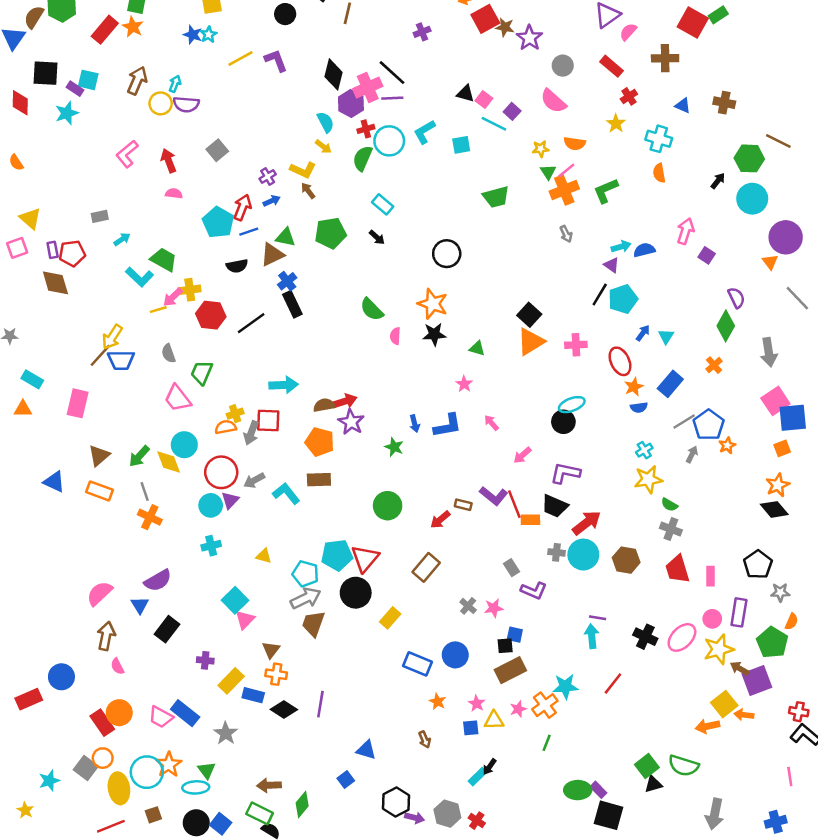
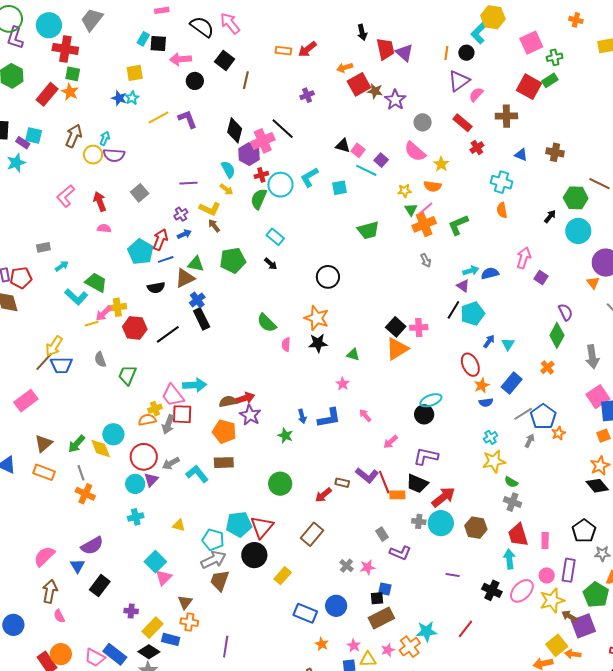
purple line: (392, 98) -> (188, 183), moved
yellow star: (616, 123) -> (441, 164), moved
pink cross: (576, 345) -> (419, 327), moved
pink trapezoid: (178, 398) -> (173, 395), moved
pink rectangle: (78, 403) -> (26, 401), turned 40
cyan arrow: (592, 636) -> (509, 559), moved
black diamond: (284, 709) -> (149, 652), moved

